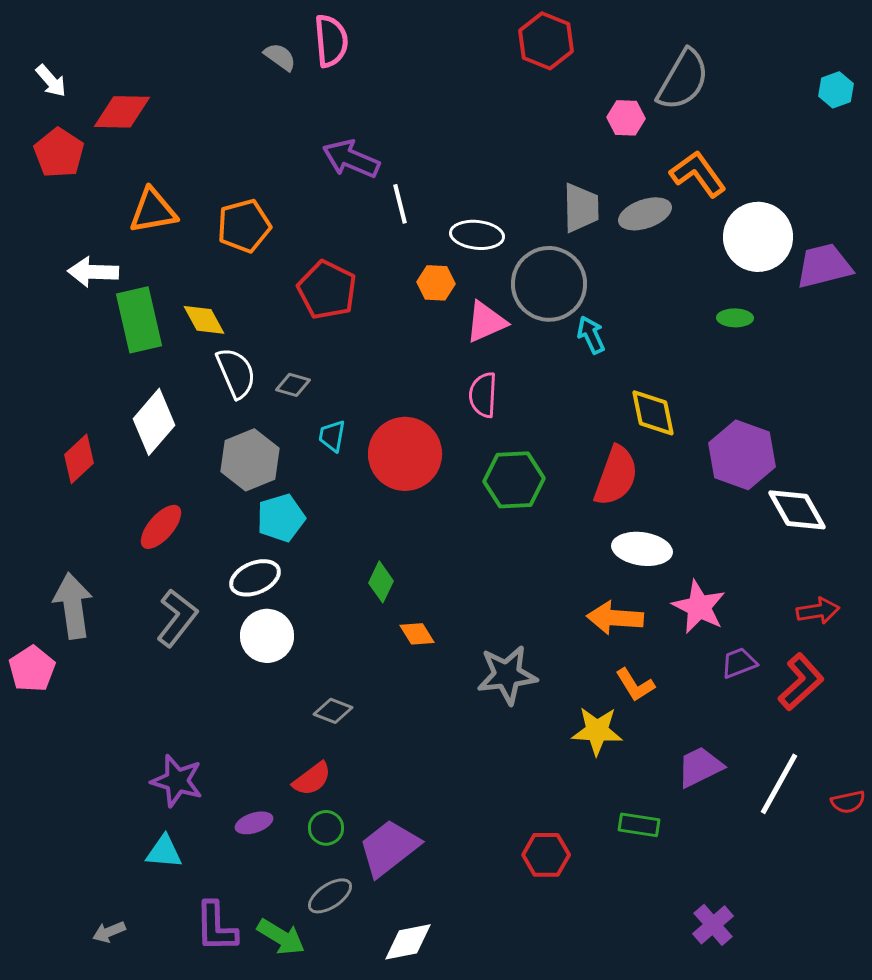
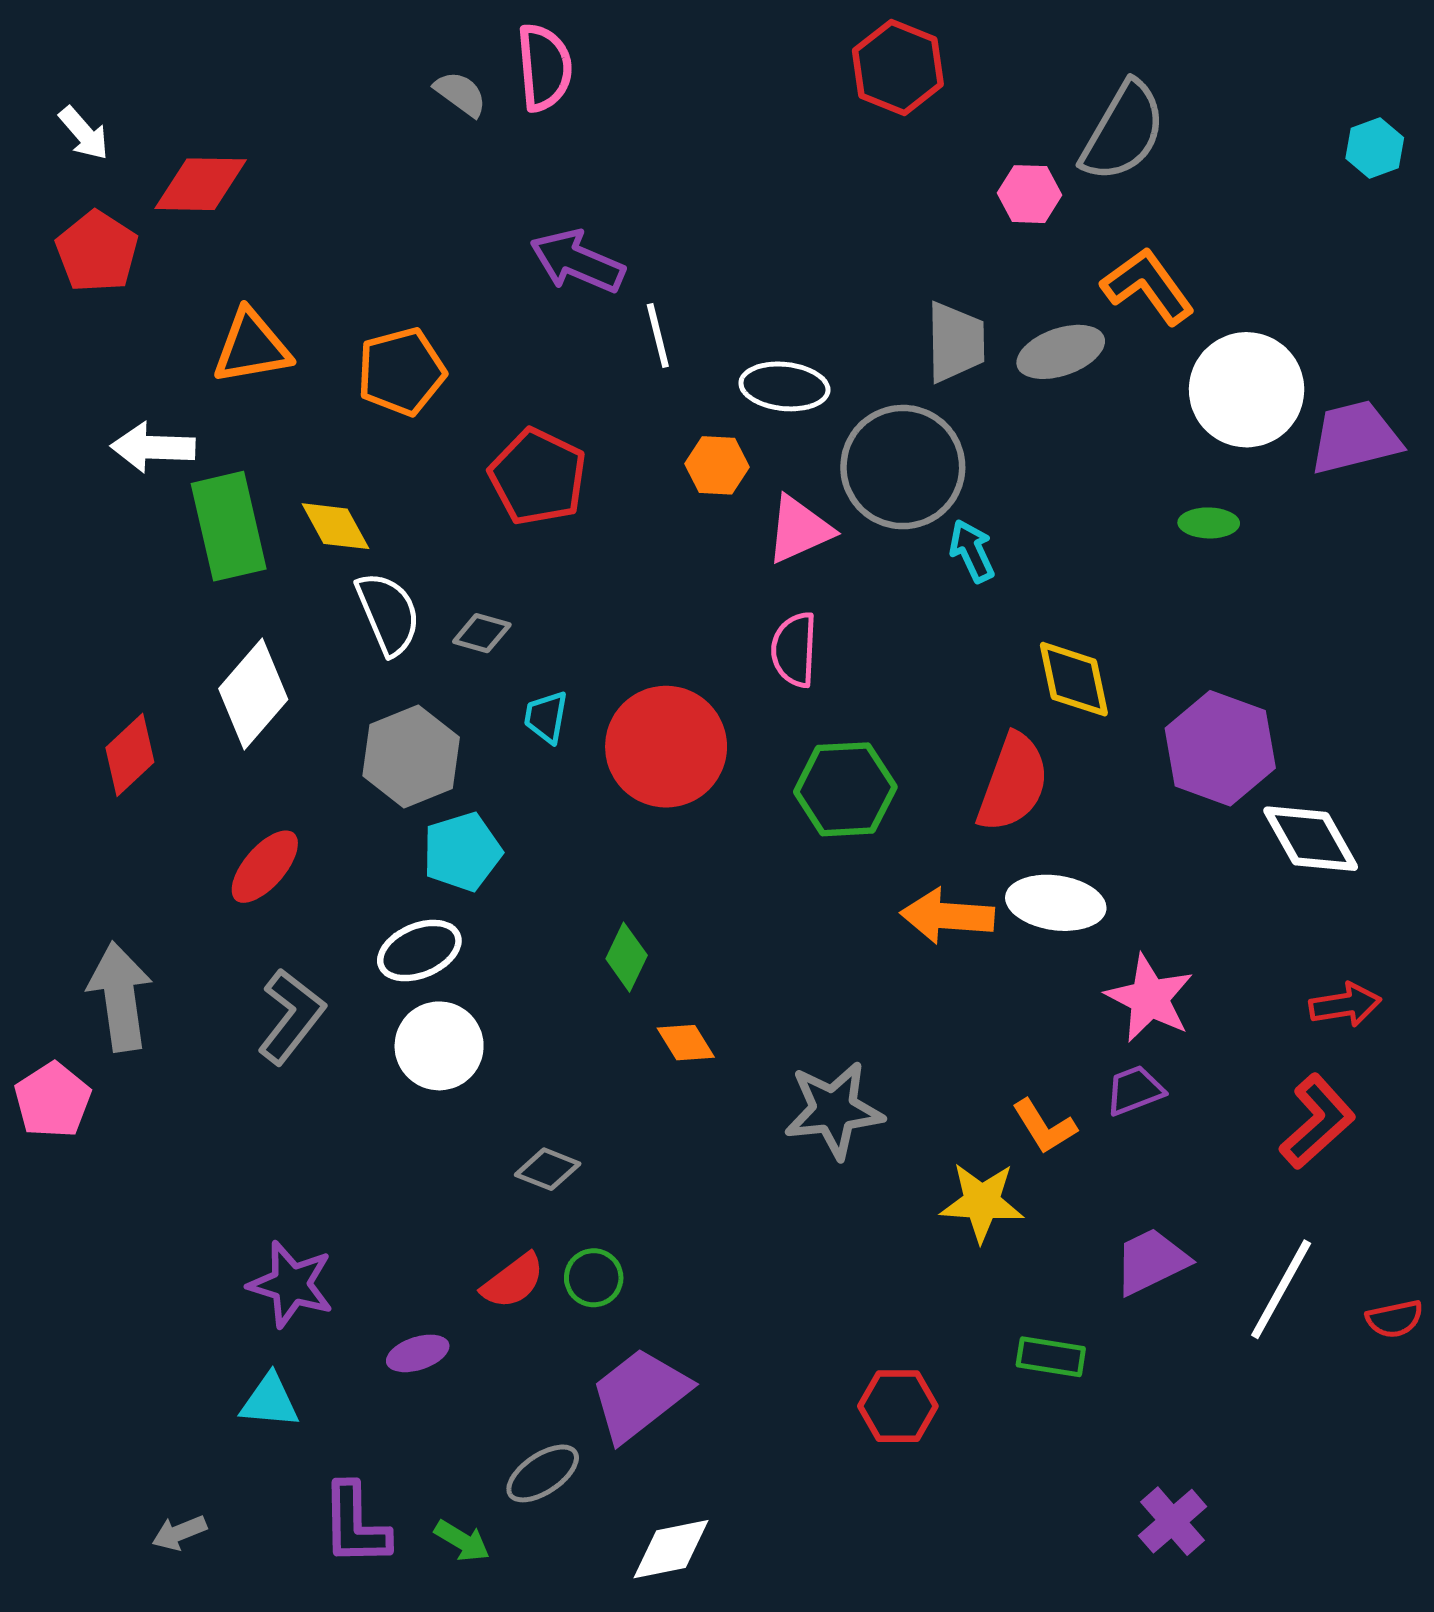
orange arrow: (615, 618) -> (947, 916), moved
purple trapezoid: (739, 663) -> (1135, 1090), moved
green circle: (326, 828) -> (594, 1278), moved
green arrow: (281, 937) -> (462, 1541), size x0.7

